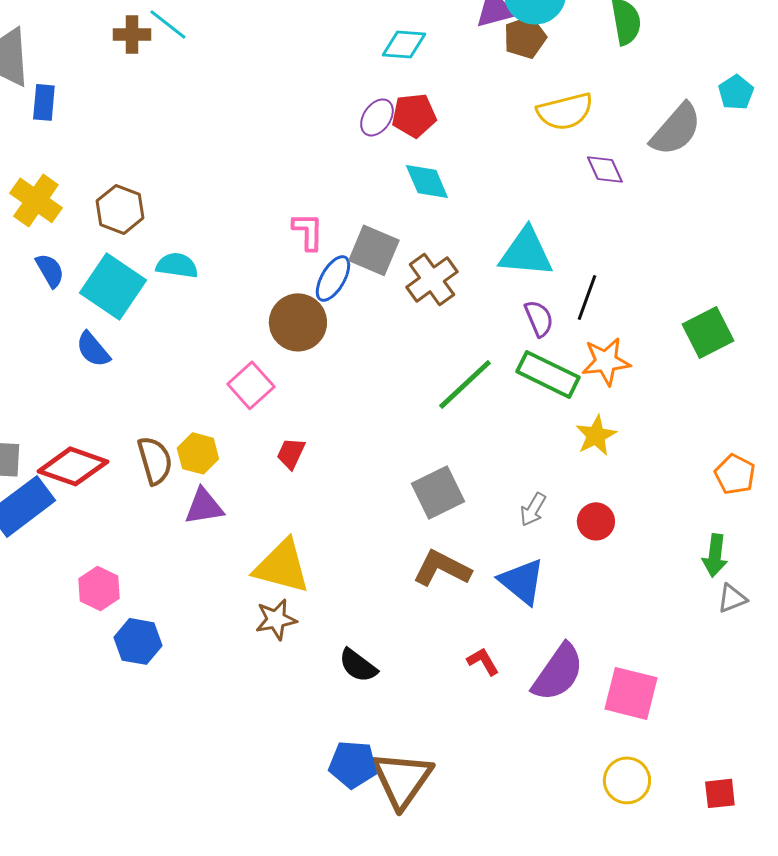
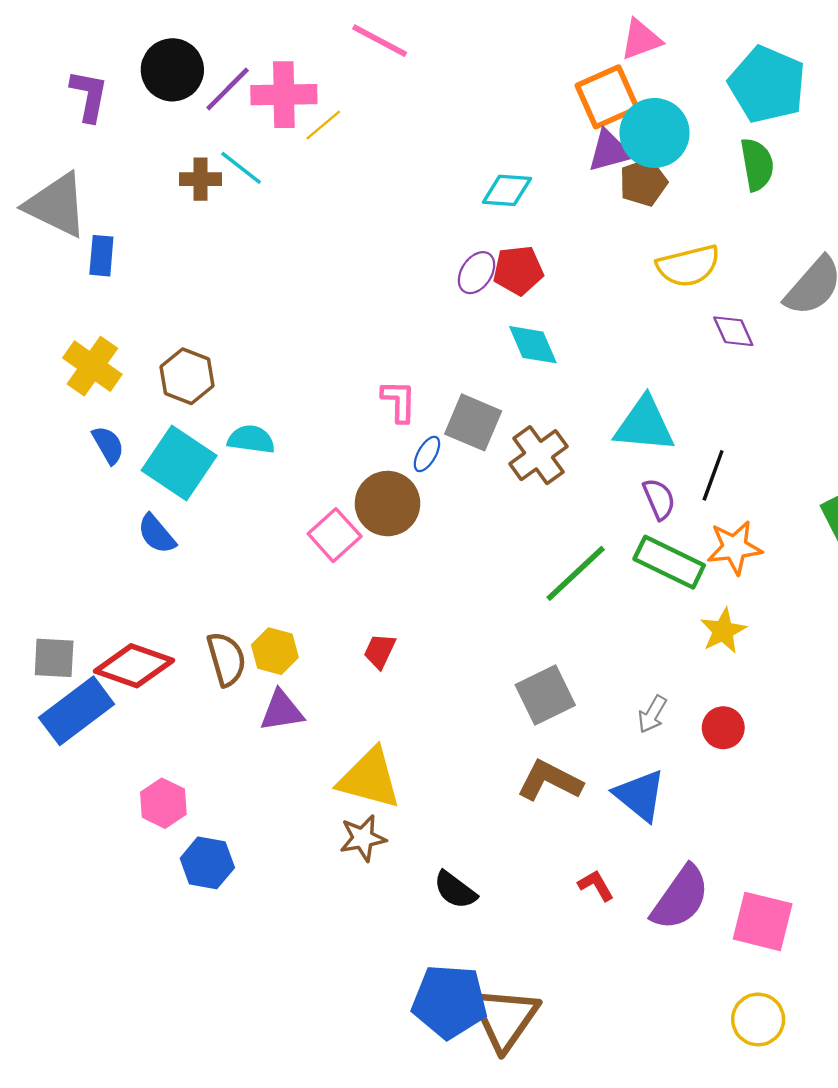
blue ellipse: (333, 278) -> (427, 454), size x0.7
pink square: (251, 385) -> (335, 535), moved
blue pentagon: (353, 764) -> (449, 1001), size x1.4

